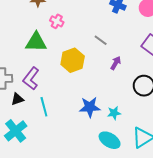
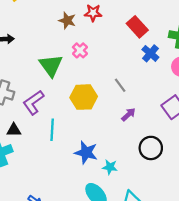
green triangle: (36, 42) -> (51, 65), turned 35
black triangle: (17, 99) -> (14, 130), moved
cyan line: (44, 107) -> (52, 130), moved

